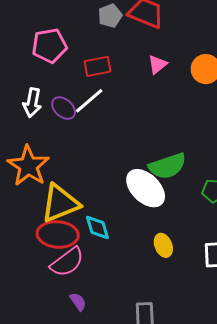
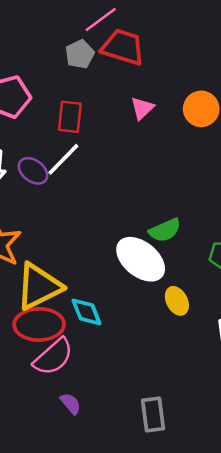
red rectangle: (98, 66) -> (70, 117), turned -68
green semicircle: (167, 166) -> (165, 230), size x0.7
yellow ellipse: (163, 245) -> (177, 301), moved

